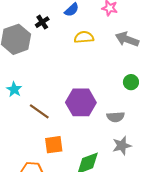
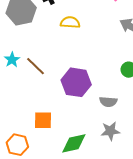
yellow semicircle: (84, 37) -> (70, 22), moved
brown line: (39, 111) -> (36, 66), moved

